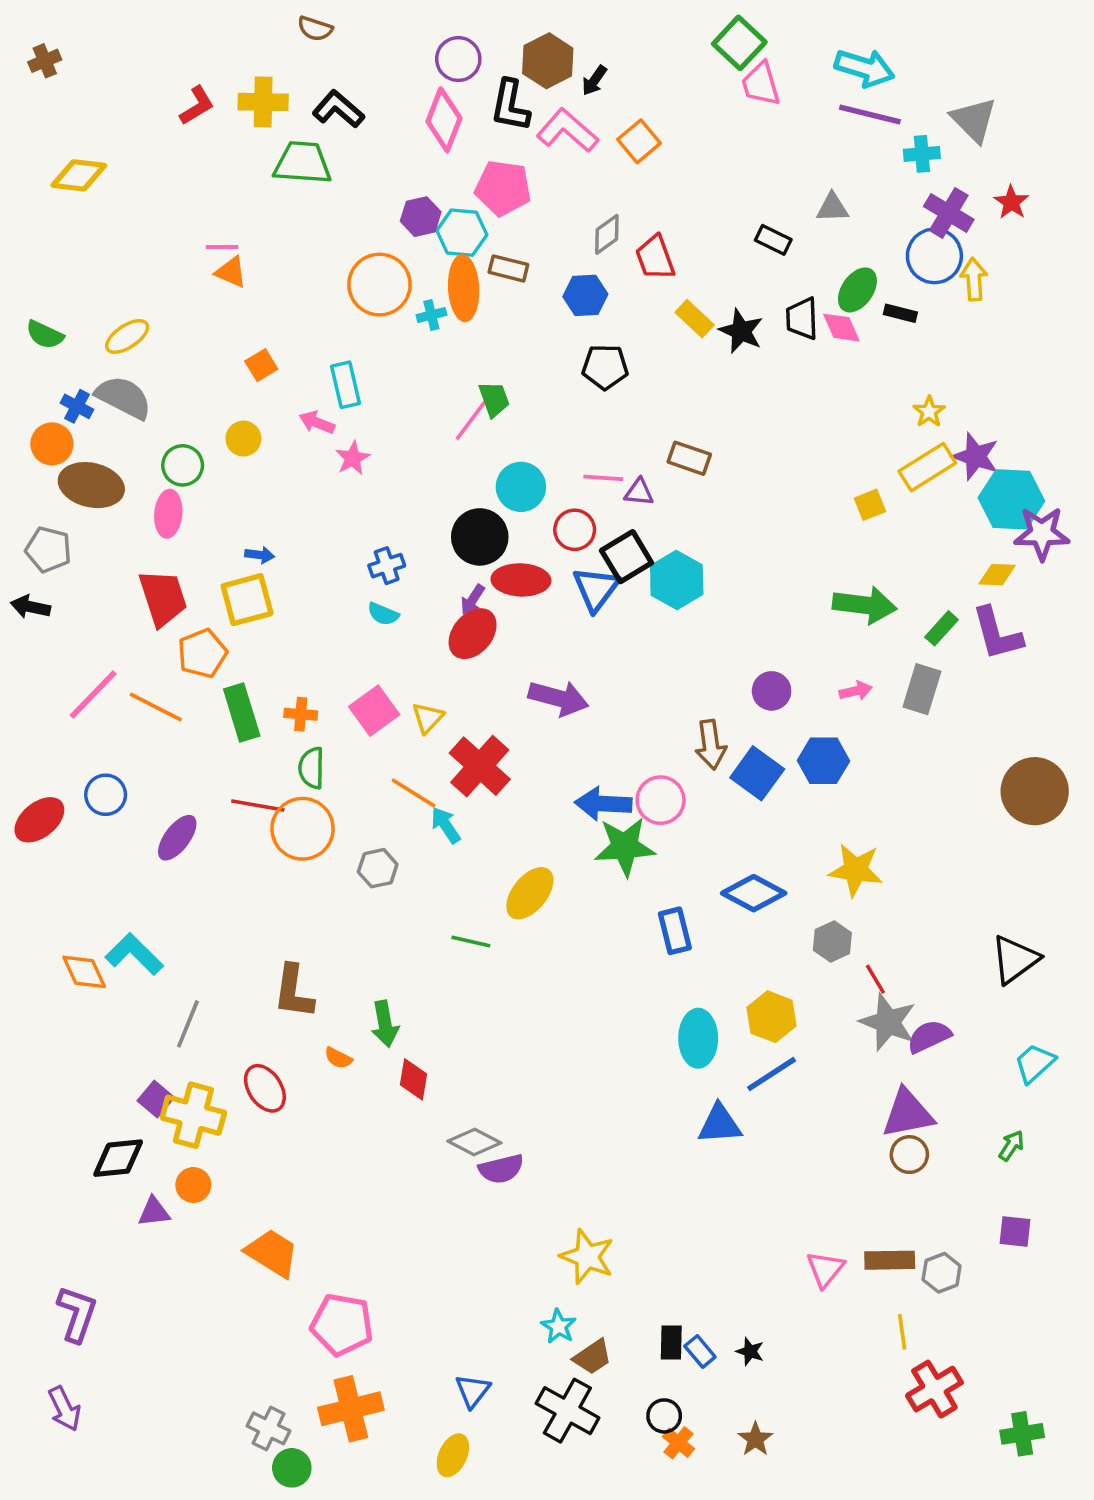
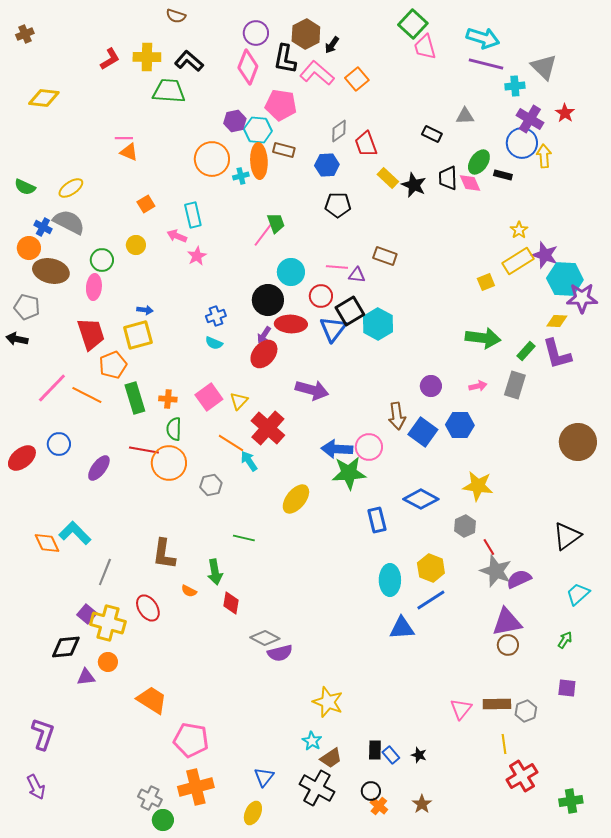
green line: (471, 942) -> (244, 538), moved

